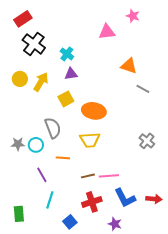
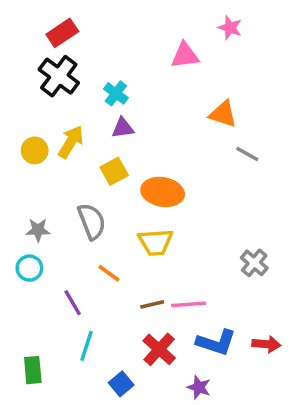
red rectangle: (23, 19) -> (62, 33), moved
yellow circle: (20, 79) -> (35, 150), moved
gray cross: (147, 141) -> (254, 263), moved
gray star: (18, 144) -> (38, 230), moved
cyan circle: (36, 145) -> (29, 268), moved
orange line: (63, 158) -> (109, 273), turned 32
blue L-shape: (125, 198) -> (216, 342), turned -45
red cross: (92, 202) -> (159, 349), turned -30

